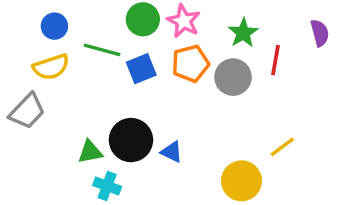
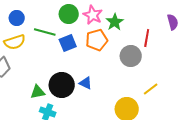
green star: (243, 33) -> (115, 22), moved
gray circle: (233, 77) -> (131, 56), moved
blue triangle: (172, 152) -> (86, 83), moved

